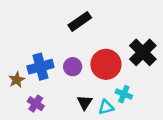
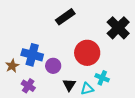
black cross: (143, 52) -> (118, 28), moved
blue cross: (40, 67) -> (32, 55), turned 30
purple circle: (73, 67) -> (53, 66), moved

